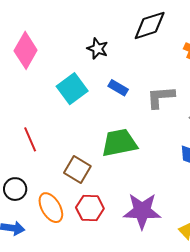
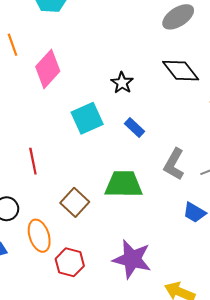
black diamond: (150, 25) -> (181, 71), turned 57
gray L-shape: (161, 97) -> (174, 164), moved, turned -68
red hexagon: (90, 208) -> (70, 262), moved

